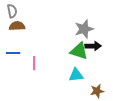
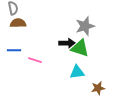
black arrow: (93, 46) -> (67, 43), moved
pink line: (34, 63) -> (35, 60), turned -72

